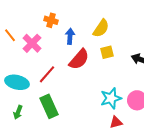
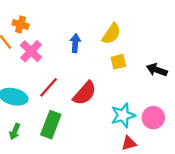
orange cross: (51, 20) -> (21, 24), moved
red semicircle: (79, 59) -> (85, 93), moved
green rectangle: (49, 106) -> (51, 125), turned 45

